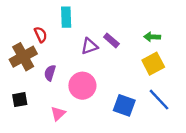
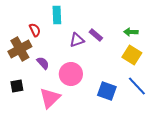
yellow square: (153, 64) -> (132, 55), turned -30
purple semicircle: (50, 73) -> (43, 63), turned 120
pink triangle: (58, 114) -> (50, 98), size x1.6

